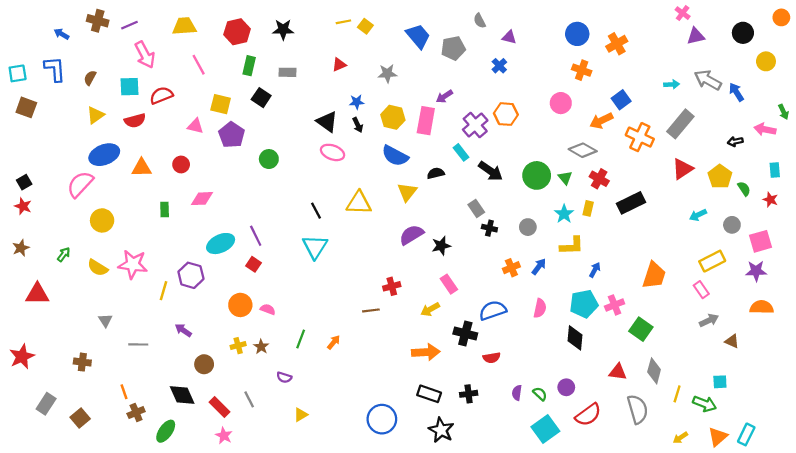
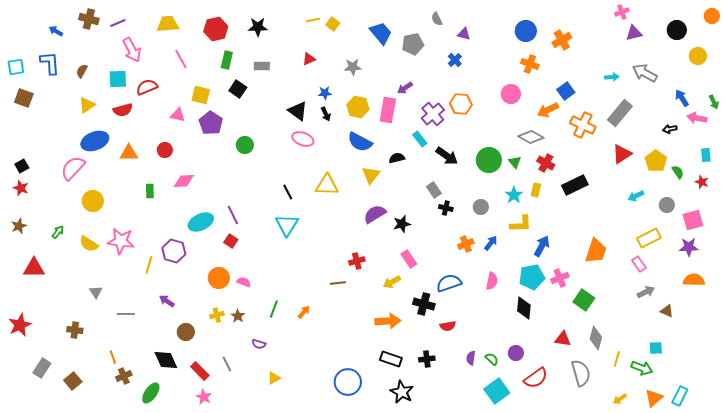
pink cross: (683, 13) -> (622, 12), turned 32
blue arrow: (736, 92) -> (682, 98), moved
blue arrow: (595, 270) -> (542, 246), size x1.5

